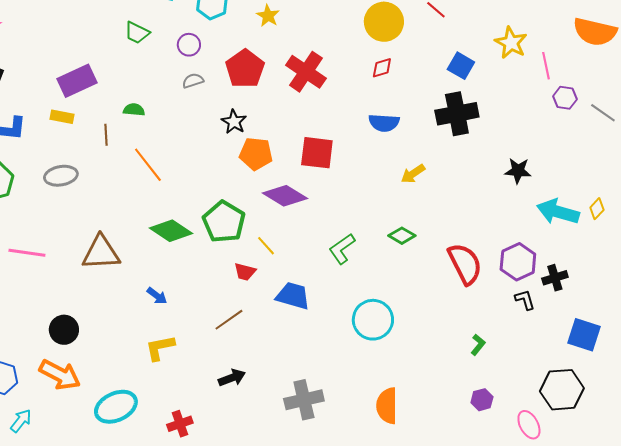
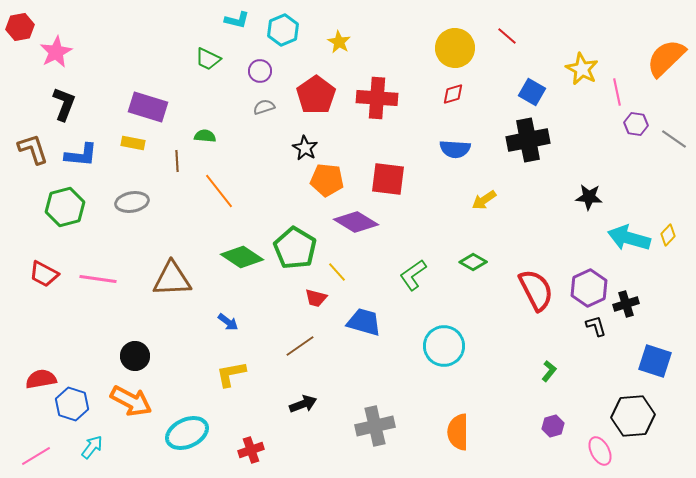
orange semicircle: (595, 32) -> (666, 58), turned 123
red cross: (306, 72) -> (377, 98), turned -30
purple rectangle: (77, 81) -> (148, 107), turned 42

